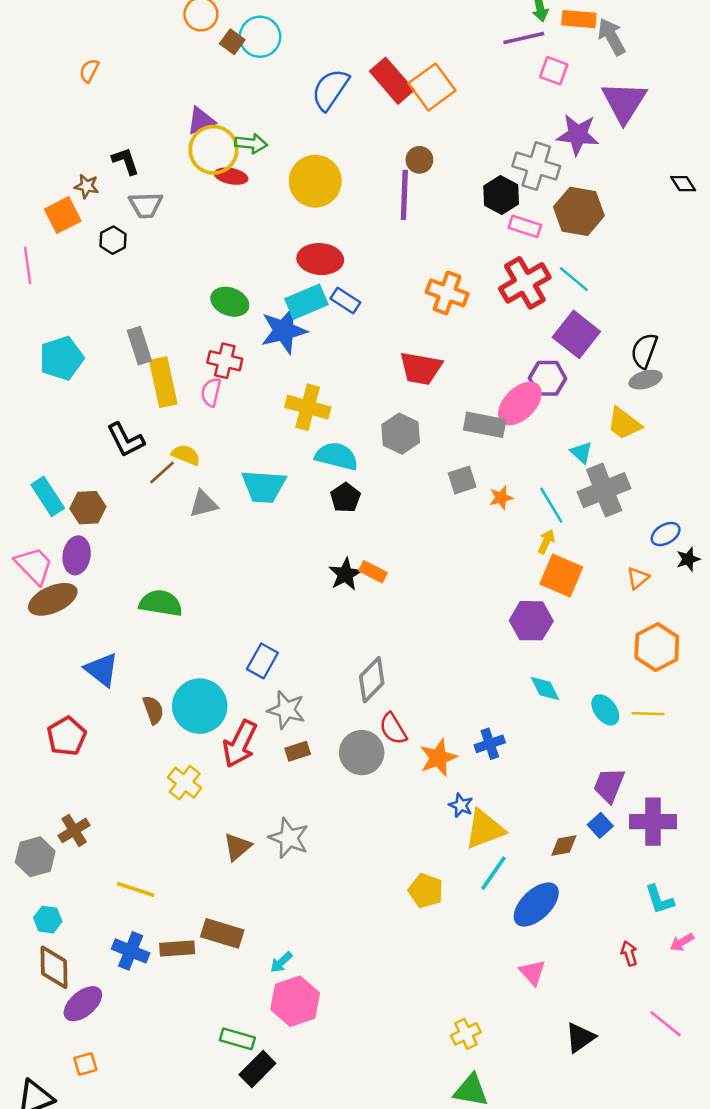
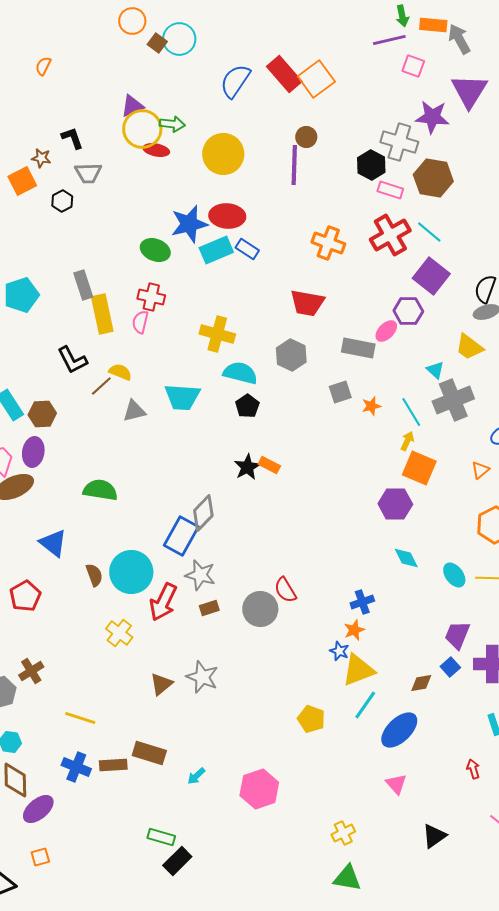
blue star: (284, 331) -> (189, 224), moved
pink ellipse: (520, 403) -> (386, 331), size x0.6
blue rectangle: (262, 661) -> (181, 536), size x1.4
gray diamond: (372, 680) -> (203, 513), moved
orange star: (438, 758) -> (354, 630), moved, size x0.7
pink hexagon: (295, 1001) -> (259, 789), moved

